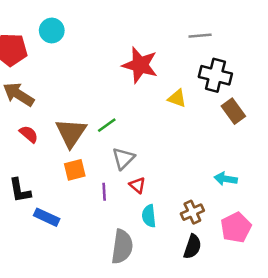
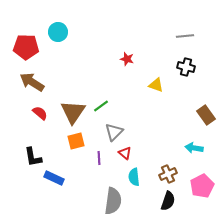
gray line: (200, 36) -> (185, 36), moved
red star: (140, 65) -> (127, 59), size x0.5
black cross: (215, 75) -> (186, 67), size x0.7
brown rectangle: (233, 111) -> (206, 115), moved

